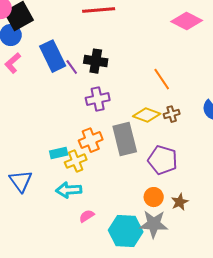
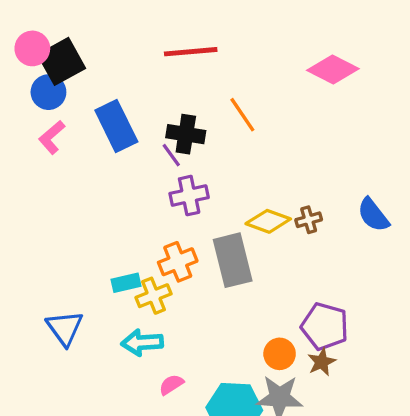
purple line: (72, 67) -> (171, 155), moved
orange line: (162, 79) -> (242, 115), moved
purple pentagon: (163, 160) -> (325, 326), moved

